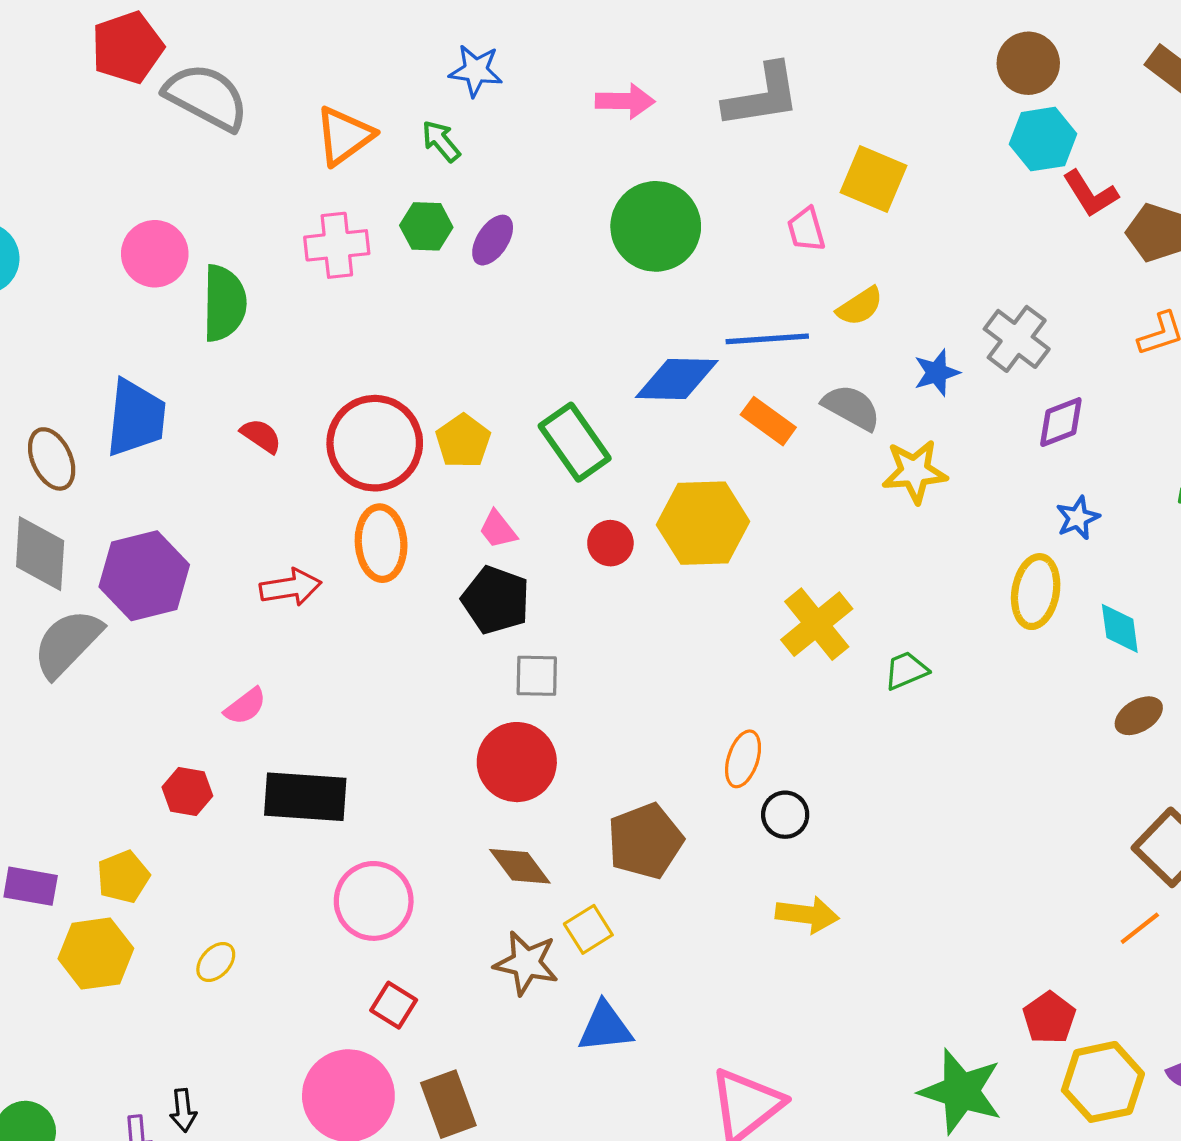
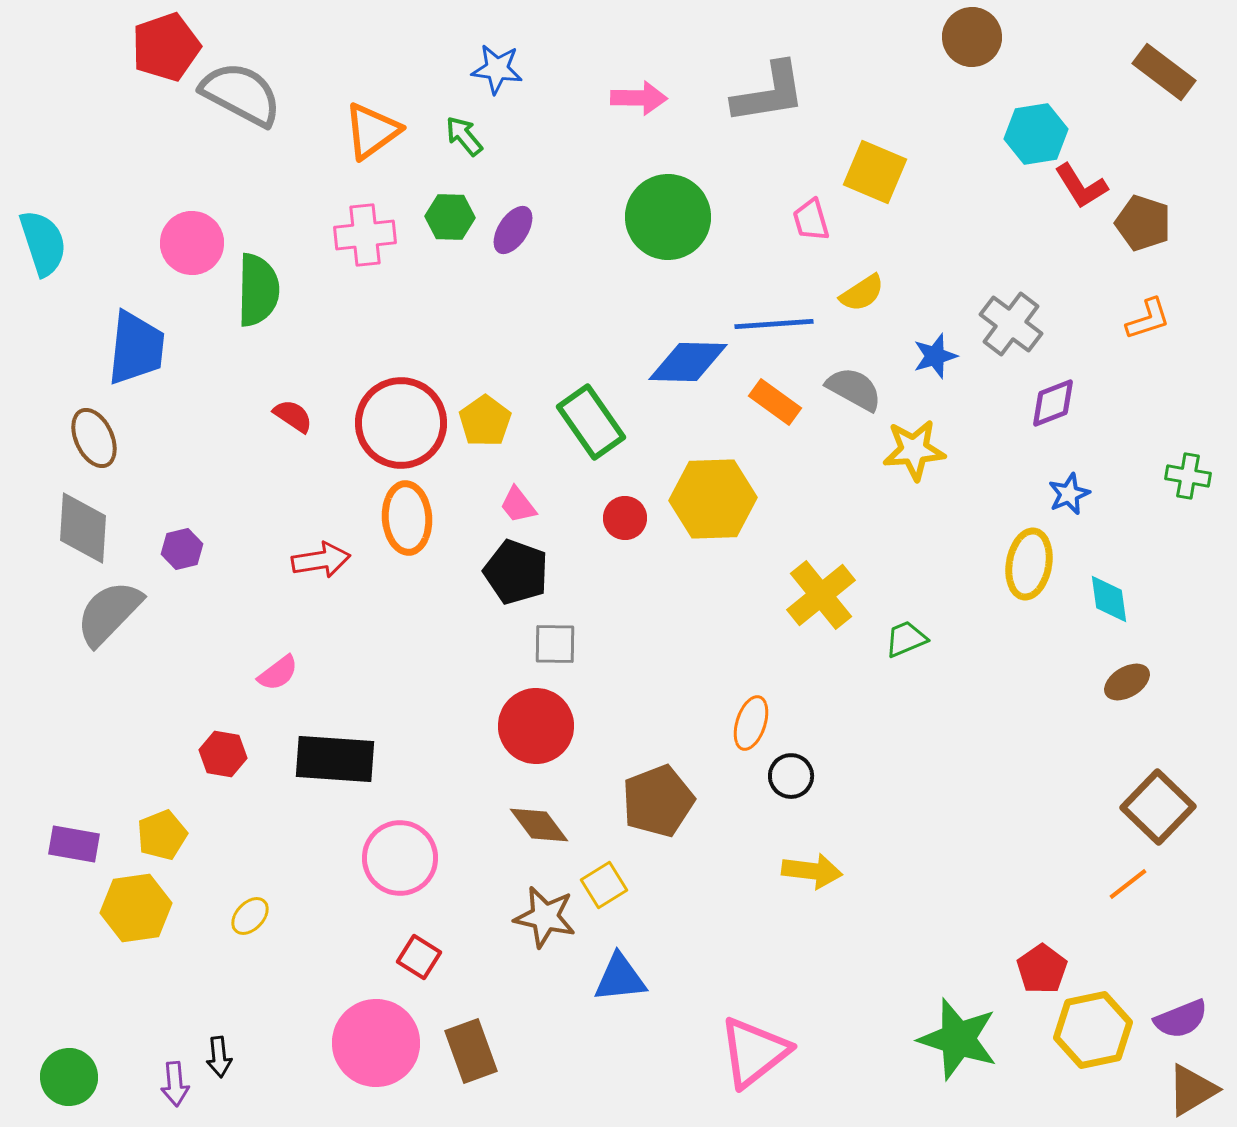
brown circle: (1028, 63) -> (972, 37), moved
blue trapezoid: (136, 418) -> (136, 348), moved
purple hexagon: (144, 576) -> (182, 549), size x0.5

